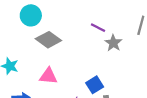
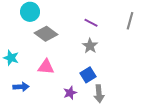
gray star: (113, 43) -> (90, 46), moved

